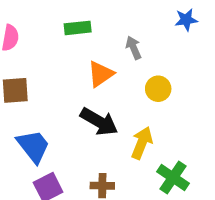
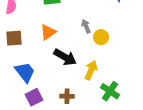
gray arrow: (134, 48) -> (86, 26), moved
orange triangle: (101, 74) -> (48, 32), moved

